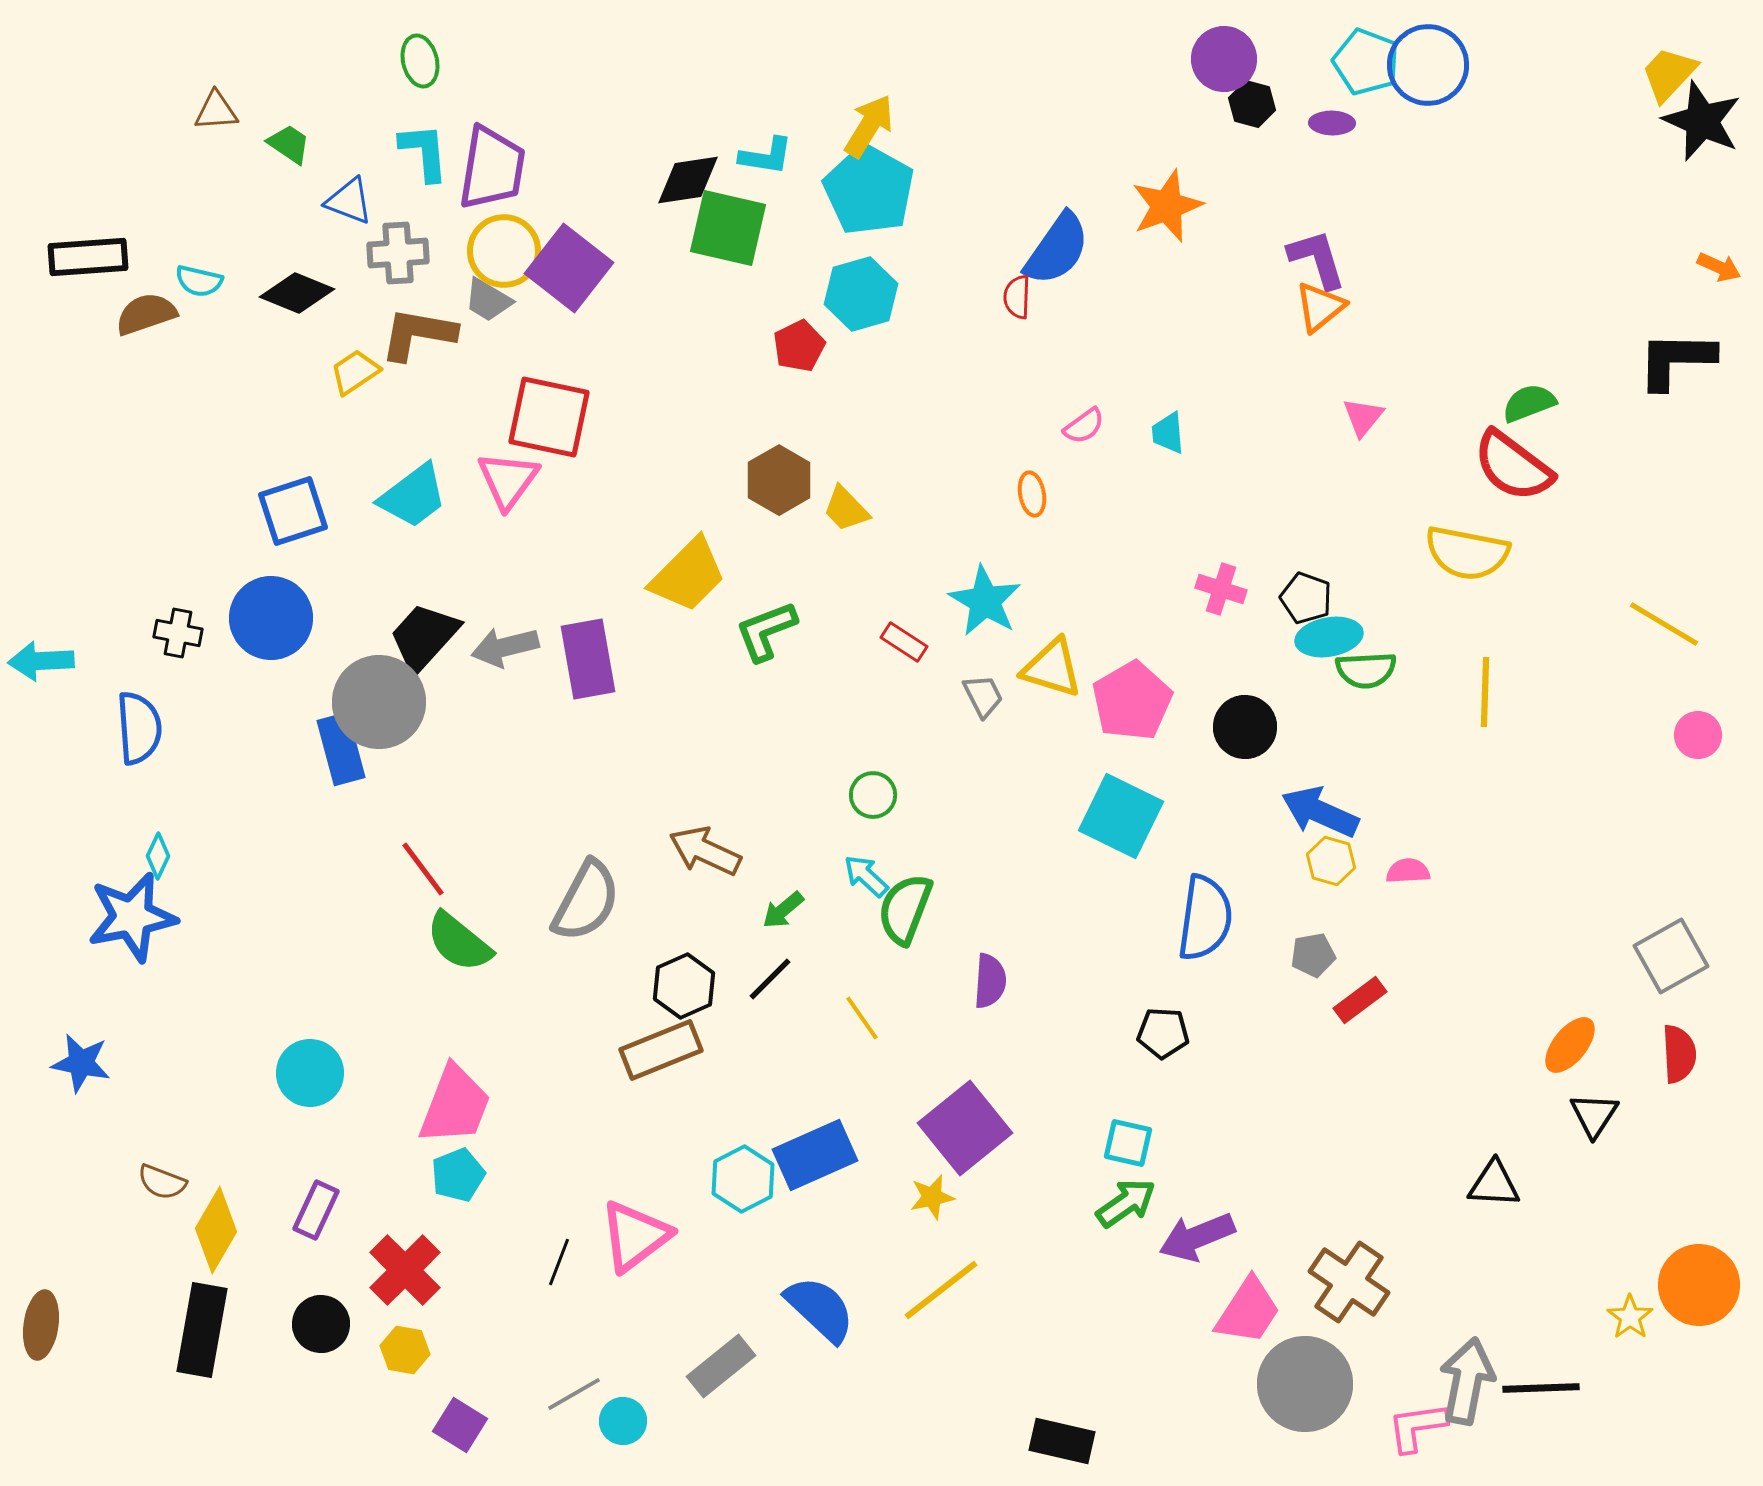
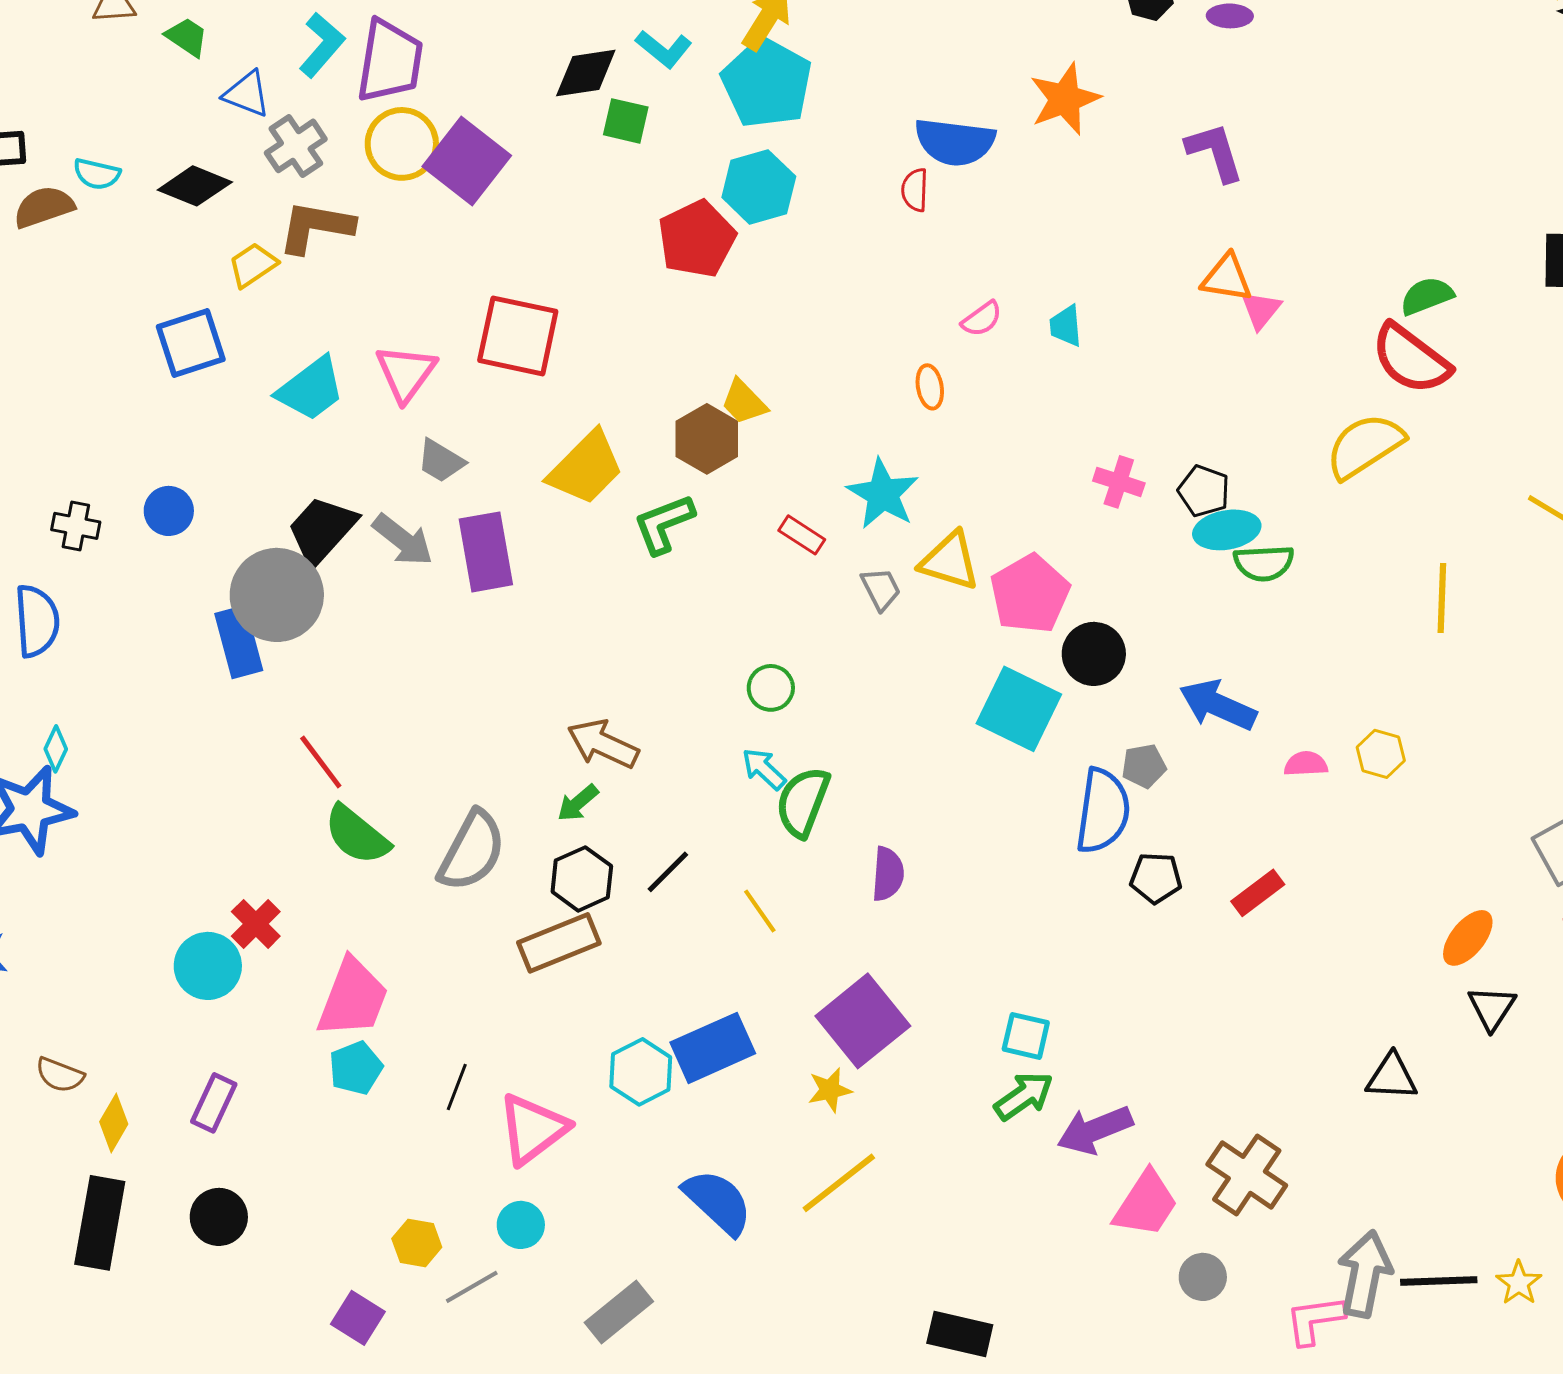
cyan L-shape: (424, 152) -> (322, 45), turned 46
cyan L-shape: (766, 156) -> (664, 49), turned 30
green square: (728, 228) -> (626, 121), size x0.6
blue semicircle: (1057, 249) -> (955, 142), turned 62
gray cross: (398, 253) -> (296, 146), turned -30
gray trapezoid: (488, 300) -> (441, 461), moved
orange triangle: (1320, 307) -> (1227, 278), moved, turned 48
red pentagon: (799, 346) -> (697, 239), size x1.5
red square: (549, 417) -> (518, 336), moved
brown hexagon: (779, 480) -> (707, 439), moved
blue square: (293, 511) -> (191, 343), moved
yellow semicircle: (1467, 553) -> (1365, 446), turned 136
blue circle: (271, 618) -> (169, 511), size x0.6
gray arrow: (505, 647) -> (403, 540), turned -128
yellow line: (1485, 692) -> (1442, 598), moved
black circle: (1245, 727) -> (1094, 654), moved
yellow hexagon: (1331, 861) -> (1381, 754), moved
gray semicircle: (586, 901) -> (472, 851), moved
green arrow: (783, 910) -> (578, 803), moved
gray pentagon: (1313, 955) -> (1144, 766), moved
black pentagon: (1163, 1033) -> (1156, 878), moved
yellow diamond: (216, 1230) -> (114, 1123), size x0.7
black line: (559, 1262) -> (457, 1087), moved
red cross: (405, 1270) -> (256, 924), moved, size x0.7
yellow star: (1630, 1317) -> (1519, 1283), moved
yellow hexagon: (405, 1350) -> (417, 1243), moved
gray rectangle: (721, 1366) -> (619, 1312), moved
gray circle: (1305, 1384) -> (1203, 1277), size x0.5
cyan circle: (623, 1421) -> (521, 1225), moved

